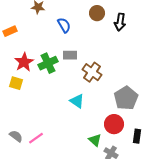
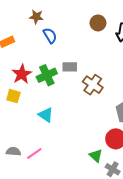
blue semicircle: (64, 25) -> (50, 36), moved
cyan triangle: (77, 101) -> (46, 115), moved
gray semicircle: (16, 136) -> (13, 151), turned -32

